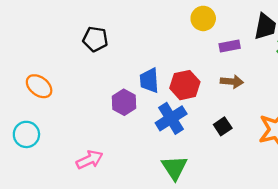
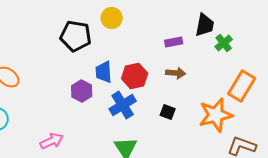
yellow circle: (203, 18) -> (112, 18), moved
black pentagon: (95, 39) -> (76, 36), moved, size x1.4
black square: (223, 126) -> (168, 112), turned -35

